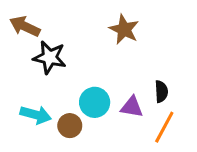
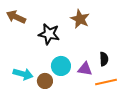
black star: (50, 57) -> (49, 34), moved
orange line: (164, 127) -> (106, 82), turned 50

